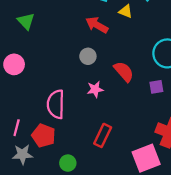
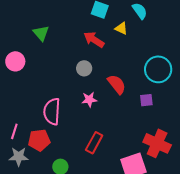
green triangle: (26, 21) -> (41, 33), moved
pink circle: (14, 64) -> (15, 61), moved
red pentagon: (44, 136) -> (39, 140), turned -30

